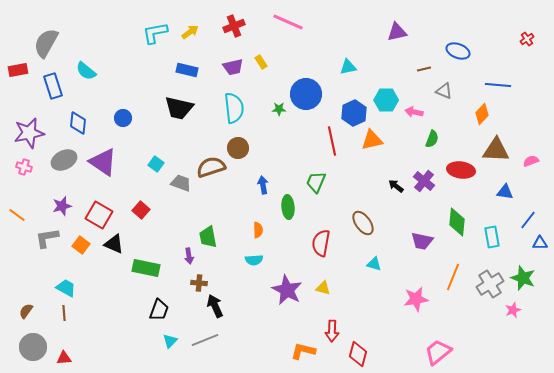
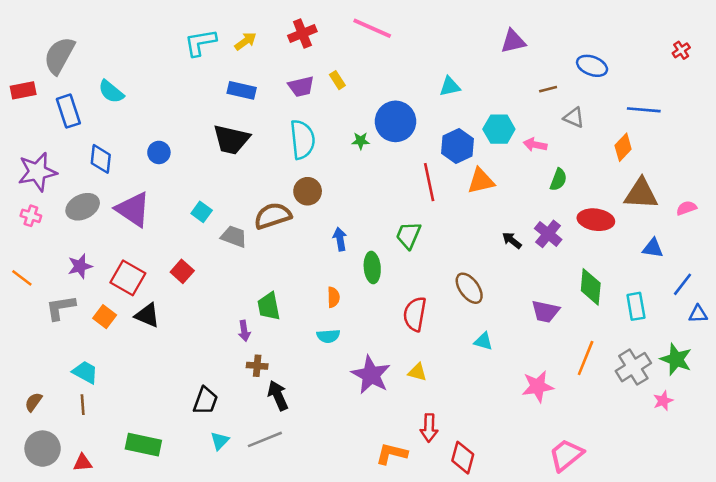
green rectangle: (146, 268) -> (143, 445), moved

